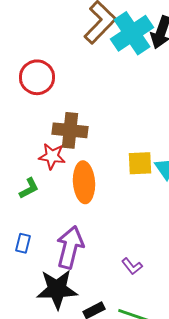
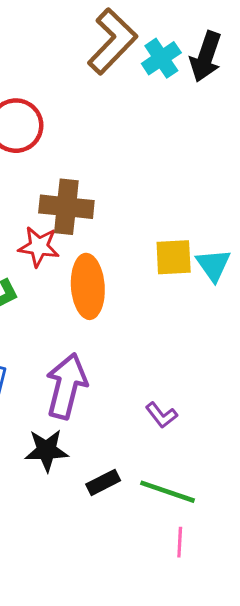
cyan cross: (132, 33) -> (161, 58), size x0.6
black star: (57, 289) -> (46, 450), size x0.7

